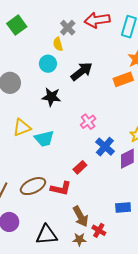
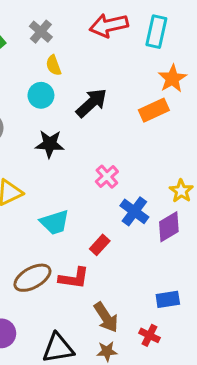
gray cross: (68, 28) -> (41, 32), moved
cyan trapezoid: (44, 139) -> (55, 222), moved
red cross: (99, 230) -> (149, 335), moved

